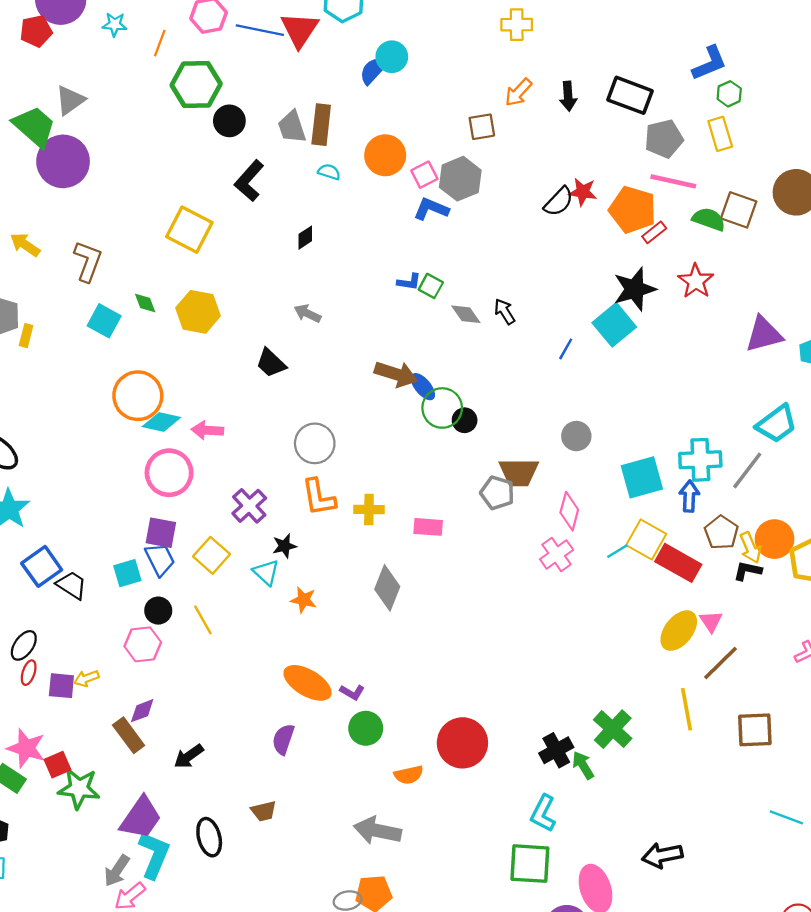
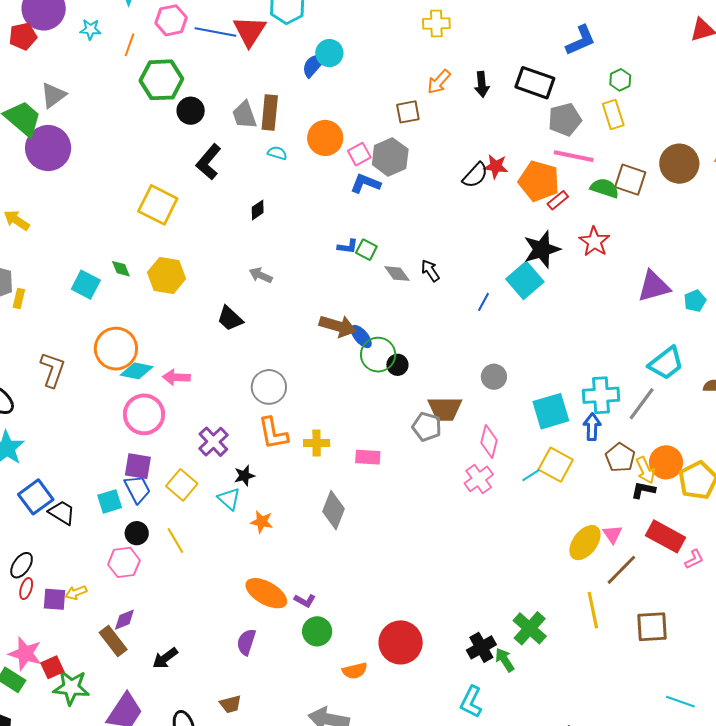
blue L-shape: (709, 63) -> (581, 40), moved
brown L-shape: (88, 261) -> (53, 370), moved
red rectangle: (678, 563) -> (666, 536), moved

